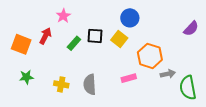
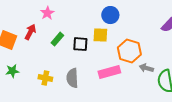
black square: (95, 36) -> (80, 44), moved
yellow square: (119, 39) -> (100, 35), turned -35
gray arrow: (168, 74) -> (146, 68), turned -152
pink rectangle: (129, 78) -> (109, 72), size x1.5

